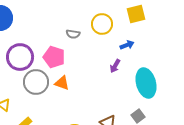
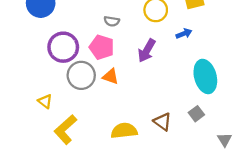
gray semicircle: (73, 34) -> (112, 21), moved
purple arrow: (115, 66) -> (147, 51), moved, size x1.5

